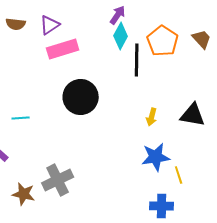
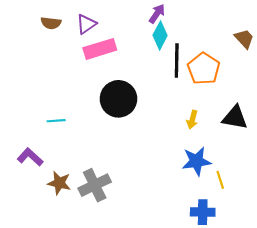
orange pentagon: (163, 41) -> (204, 69), moved
brown star: (24, 194) -> (59, 183), moved

